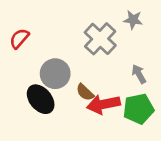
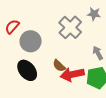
gray circle: (55, 74) -> (31, 41), moved

